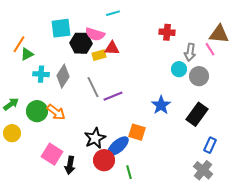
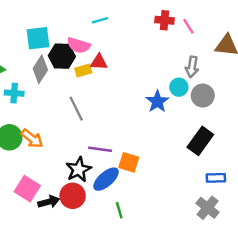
red cross: (167, 32) -> (165, 20), moved
pink line: (210, 49) -> (188, 26), moved
gray diamond: (63, 76) -> (40, 69), moved
purple line: (113, 96) -> (100, 149), moved, turned 30
blue star: (161, 105) -> (157, 101), moved
blue rectangle: (210, 145) -> (216, 178), turned 63
red circle: (104, 160) -> (73, 196), moved
black arrow: (70, 165) -> (49, 202), turned -114

